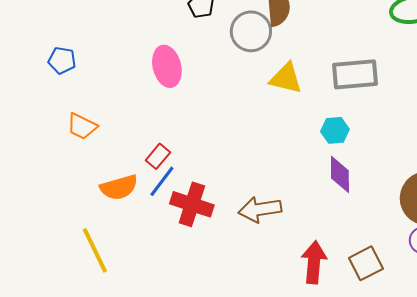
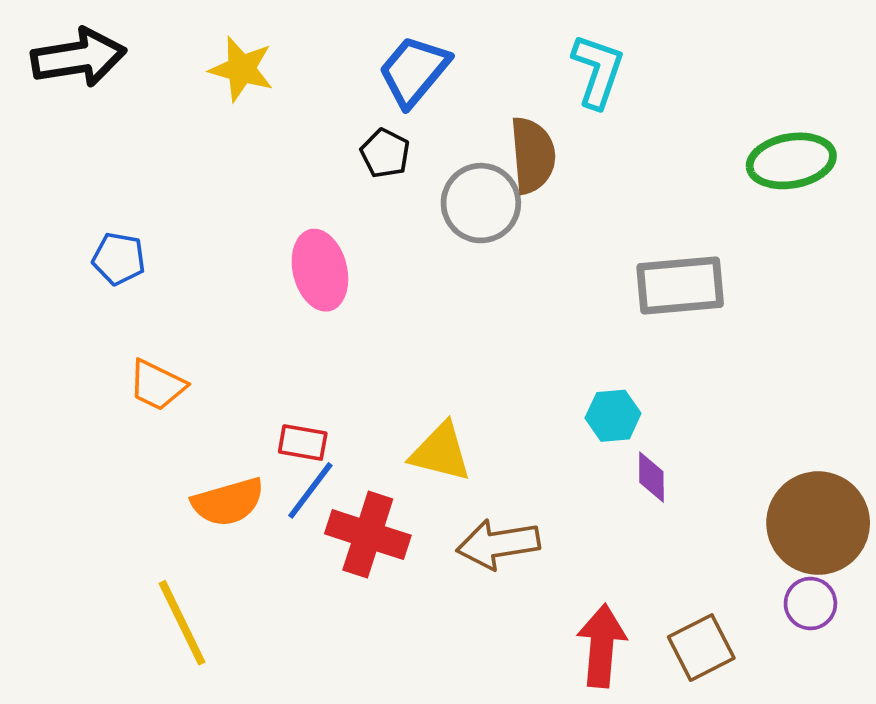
yellow triangle: (286, 78) -> (441, 452), moved
cyan hexagon: (335, 130) -> (613, 416), moved
red rectangle: (158, 156) -> (303, 443), turned 60
purple diamond: (340, 174) -> (651, 477), size x0.7

